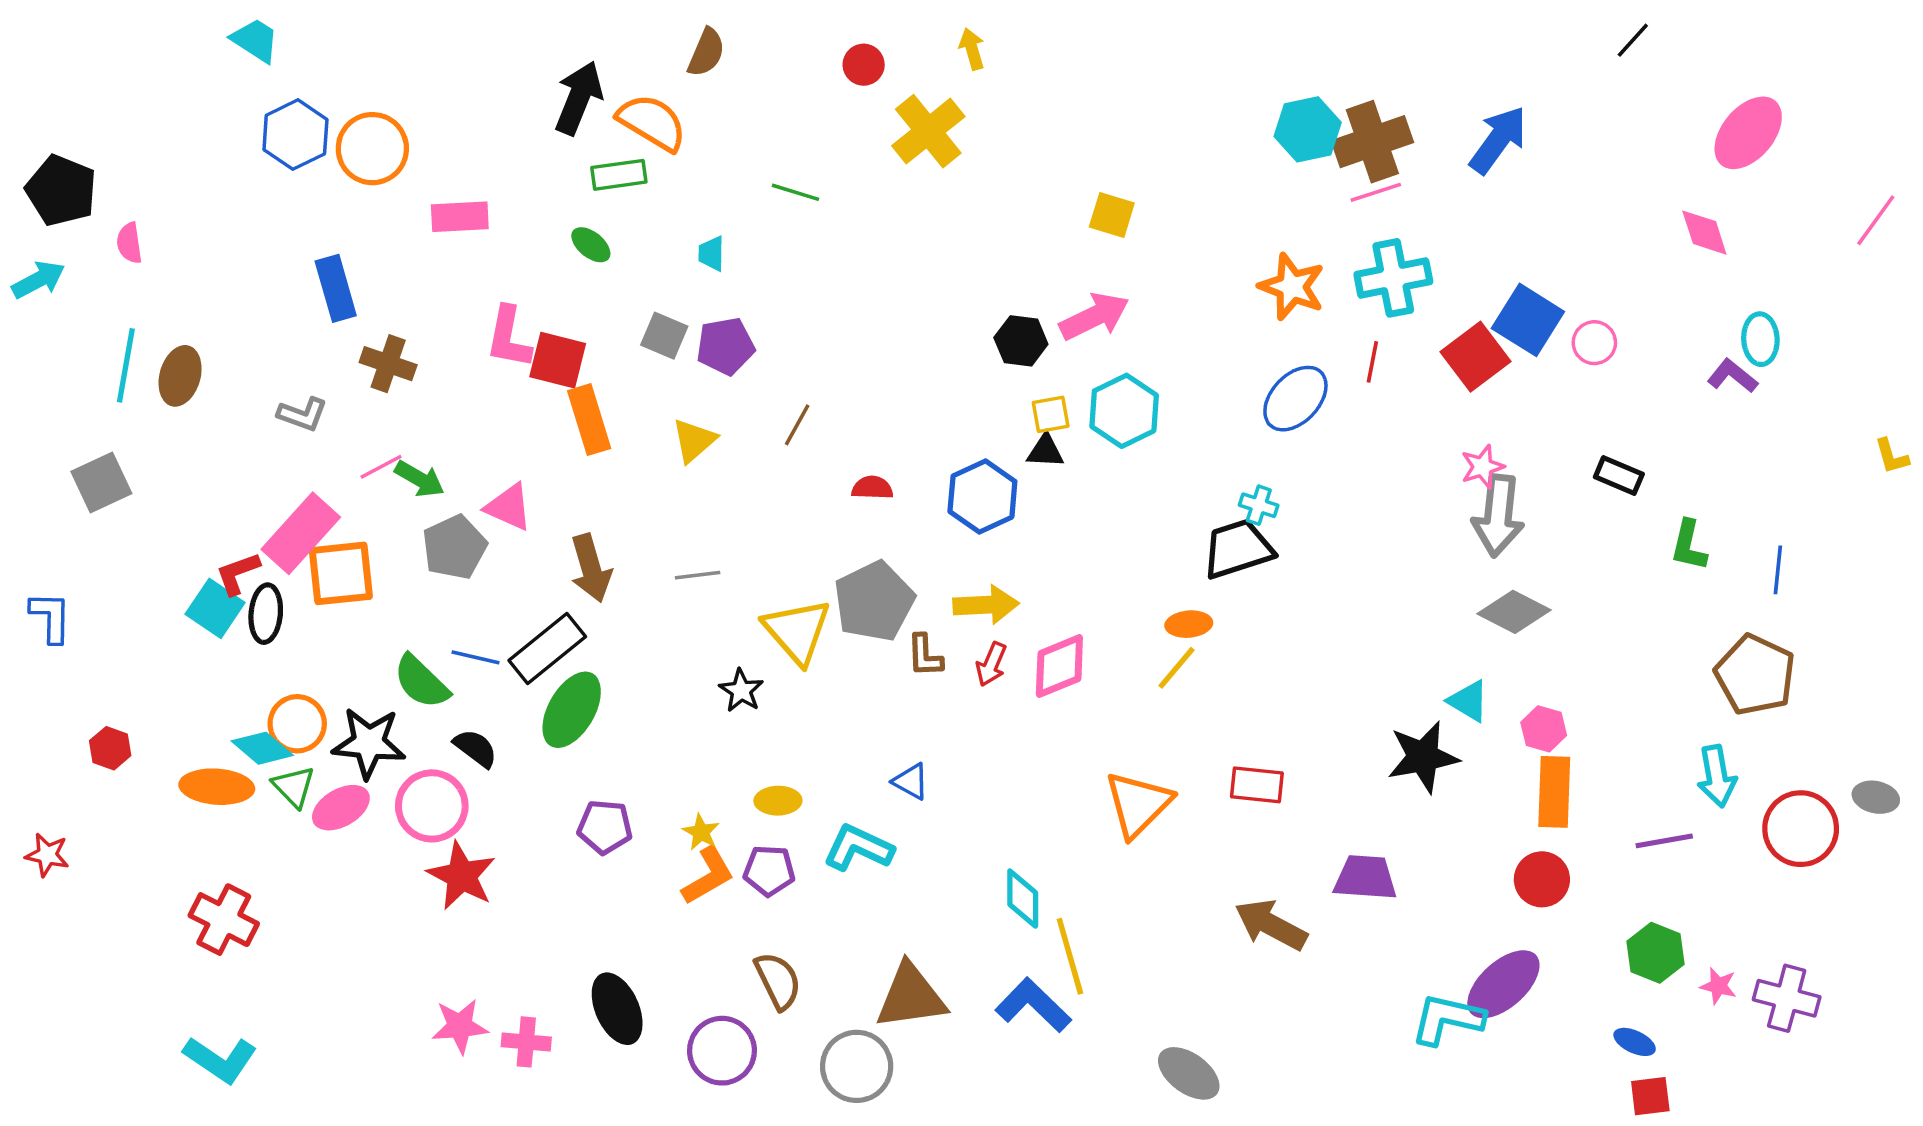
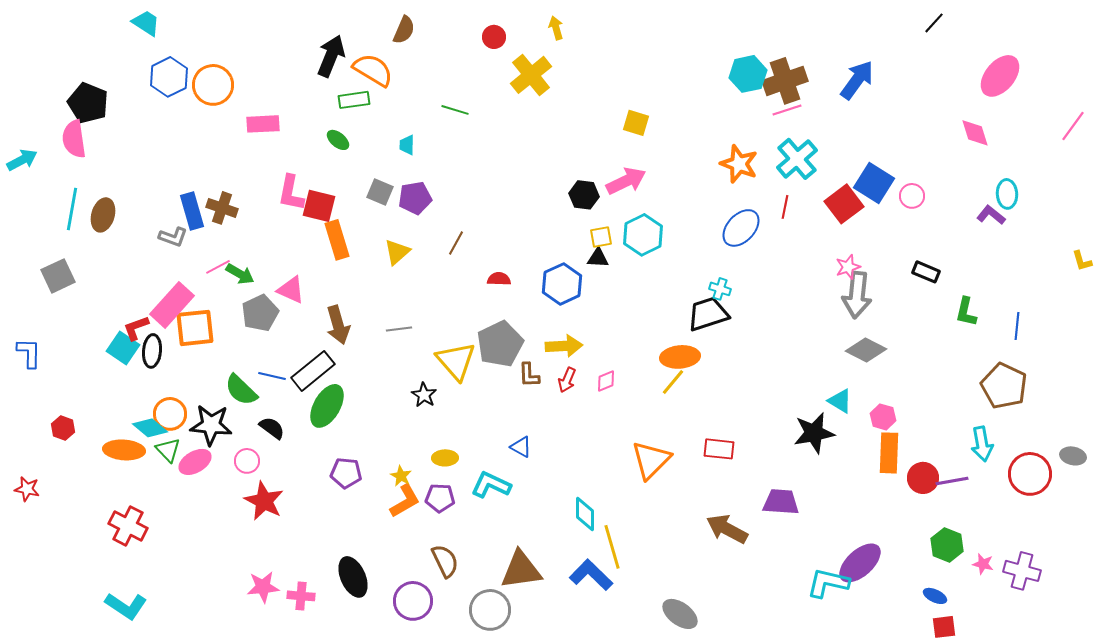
black pentagon: (61, 191) -> (88, 103), moved
pink semicircle: (129, 243) -> (74, 139), size x1.6
cyan cross: (1393, 278) -> (797, 159), turned -30
blue rectangle: (336, 288) -> (192, 211), moved
orange ellipse: (1189, 624) -> (680, 357), size x1.5
pink diamond: (1059, 666) -> (606, 381), size x0.6
pink circle: (432, 806) -> (247, 461), size x0.6
red circle: (1542, 879) -> (923, 478), moved

